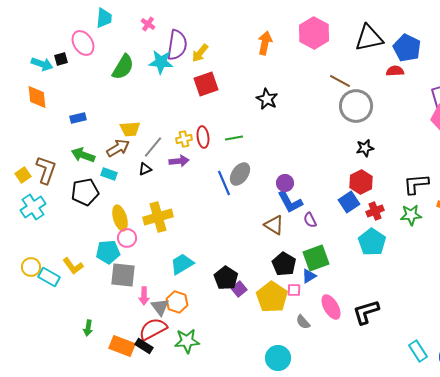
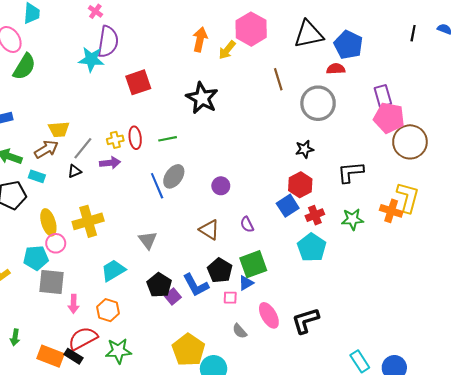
pink cross: (148, 24) -> (95, 11), moved
yellow arrow: (200, 53) -> (227, 50), moved
green semicircle: (123, 67) -> (24, 67), moved
brown line: (340, 81) -> (278, 79), turned 45
black star: (267, 99) -> (202, 98), size x1.4
gray circle: (356, 106) -> (318, 103), moved
black L-shape: (416, 184) -> (350, 172), moved
blue L-shape: (290, 202) -> (196, 285), moved
yellow pentagon: (272, 297) -> (188, 350), moved
gray triangle: (160, 307) -> (148, 240), moved

